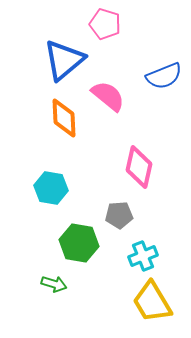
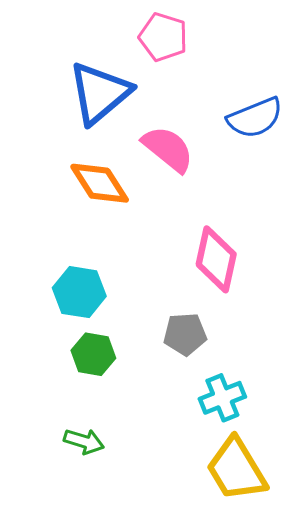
orange diamond: (64, 118) -> (100, 183), turned -30
green hexagon: (79, 243) -> (93, 354), moved, size x0.7

